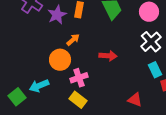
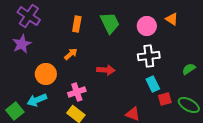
purple star: (57, 15) -> (22, 44), moved
white cross: (151, 42) -> (149, 56), turned 35
orange circle: (60, 60) -> (46, 74), moved

